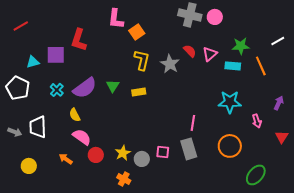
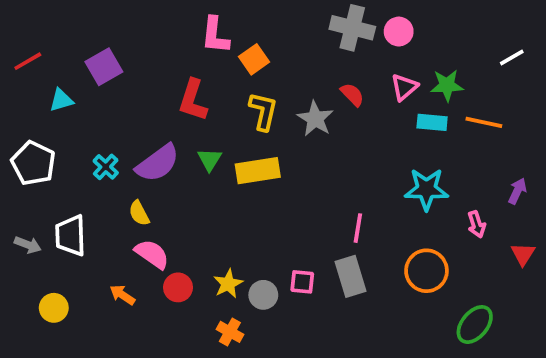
red line: (21, 26) -> (28, 61), moved
red L-shape: (79, 40) -> (193, 100), moved
white line: (278, 41) -> (512, 57), moved
pink triangle: (210, 54) -> (404, 87), moved
purple square: (56, 55) -> (104, 67), moved, turned -30
cyan triangle: (33, 62) -> (61, 100), moved
orange line: (261, 66) -> (484, 122), turned -54
yellow rectangle: (139, 92) -> (258, 171), size x1.6

